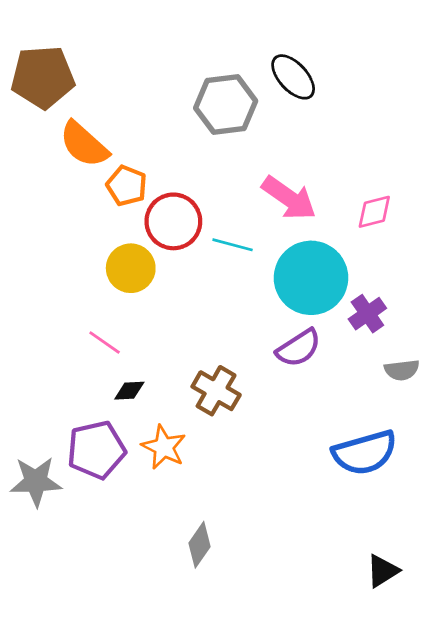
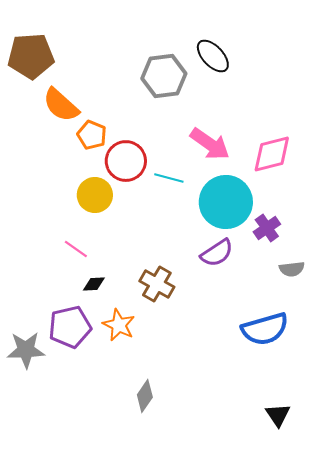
pink diamond: (374, 212) -> (272, 154), size x1.5
black triangle: (383, 571) -> (278, 415), turned -32

